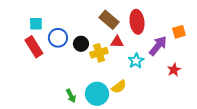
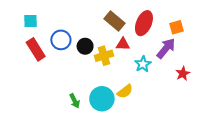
red ellipse: (137, 22) -> (144, 23), turned 30
cyan square: (36, 24) -> (30, 21), moved
orange square: (179, 32) -> (176, 27), moved

